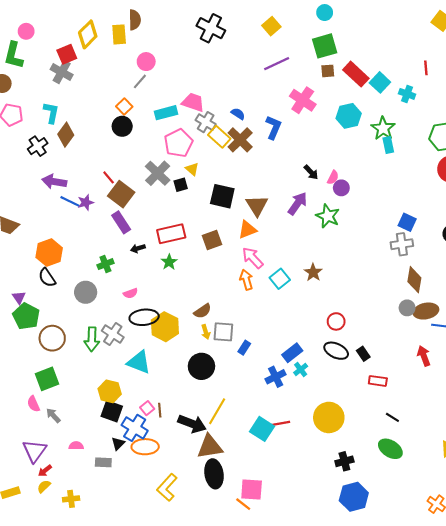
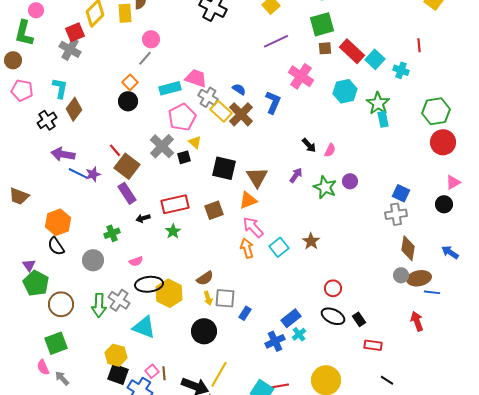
purple circle: (341, 188) -> (350, 181), moved
purple arrow: (297, 204) -> (296, 175), size x0.7

